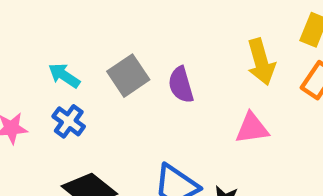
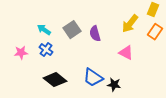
yellow arrow: (261, 62) -> (130, 24), turned 54
pink triangle: (252, 128) -> (126, 53), turned 35

